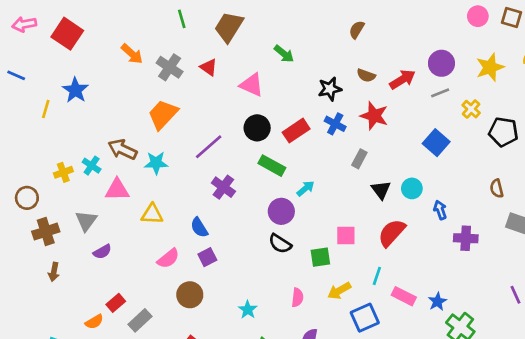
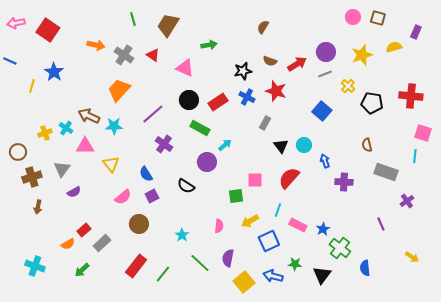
orange arrow: (132, 54) -> (96, 45), turned -30
green arrow: (284, 54) -> (209, 45), turned -49
yellow triangle: (152, 214) -> (111, 164), turned 48
black semicircle: (280, 244) -> (186, 186), moved

